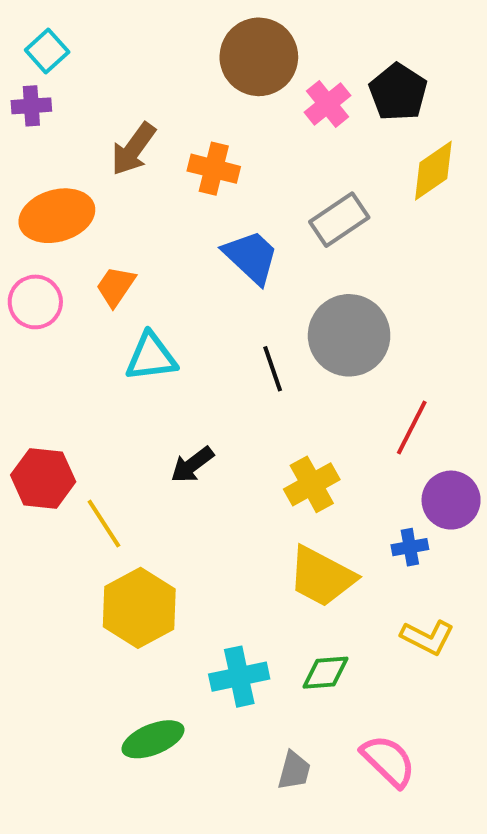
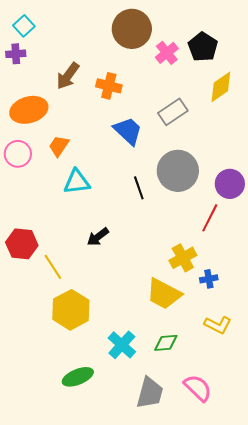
yellow cross: (312, 484) -> (183, 258), moved
purple circle: (451, 500) -> (230, 184), moved
cyan cross: (239, 677) -> (122, 345), turned -36
gray trapezoid: (294, 771) -> (150, 393), size x1.6

